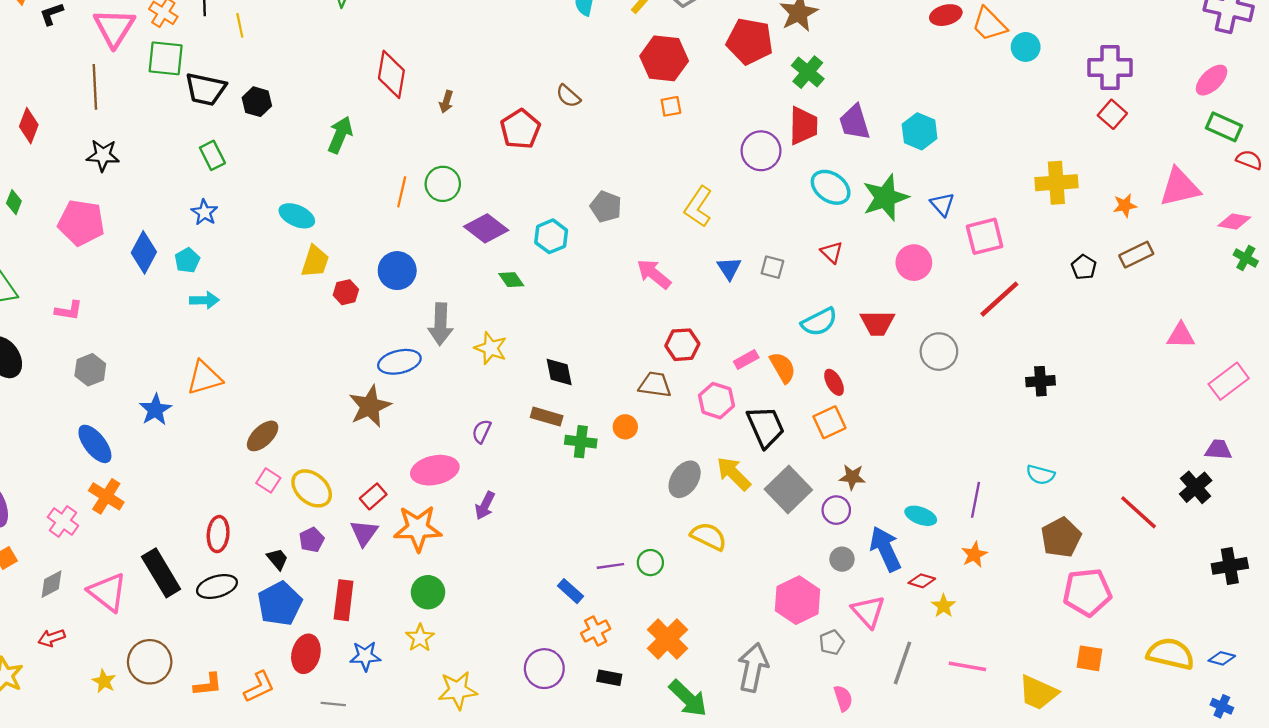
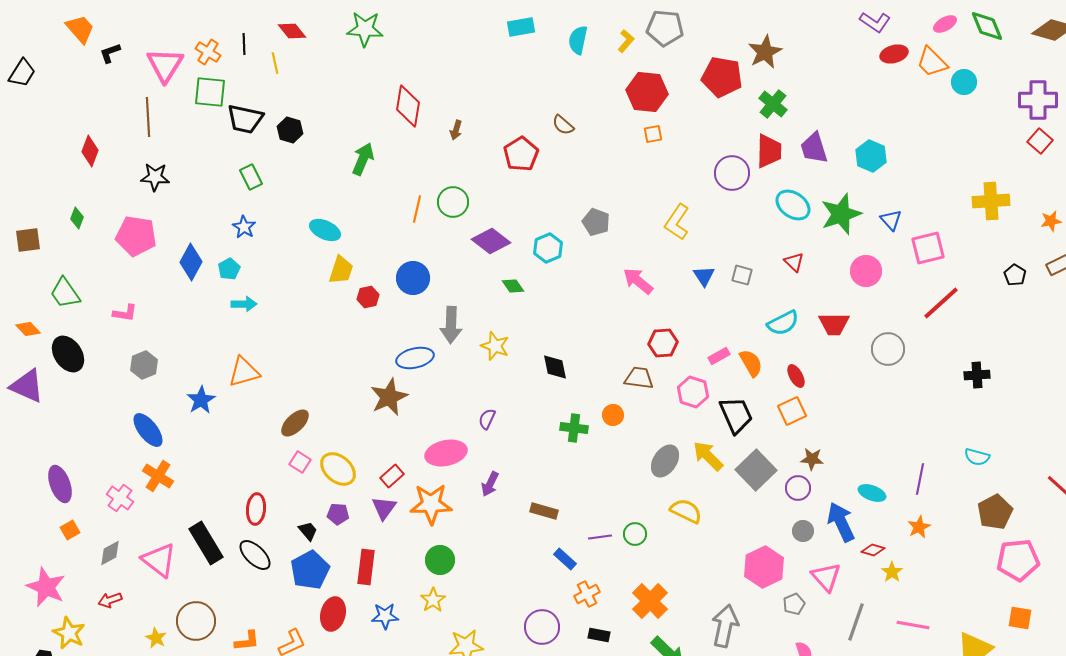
brown rectangle: (547, 417) -> (544, 511), moved
purple pentagon: (312, 540) -> (338, 514), turned 30
black ellipse: (217, 586) -> (255, 555), turned 60

